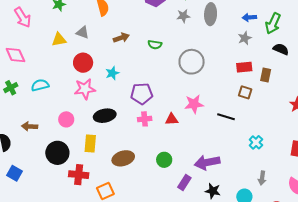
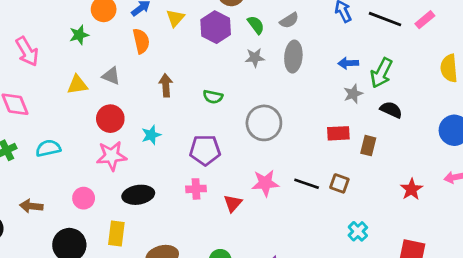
brown arrow: (121, 38) -> (166, 85), turned -77
gray star: (245, 38) -> (353, 94), moved
brown square: (245, 92) -> (339, 183), moved
purple pentagon: (142, 94) -> (205, 150), moved
black line: (226, 117) -> (307, 184), moved
pink cross: (145, 119) -> (196, 189), moved
red triangle: (172, 119) -> (233, 203), turned -48
cyan cross: (256, 142) -> (358, 231), moved

